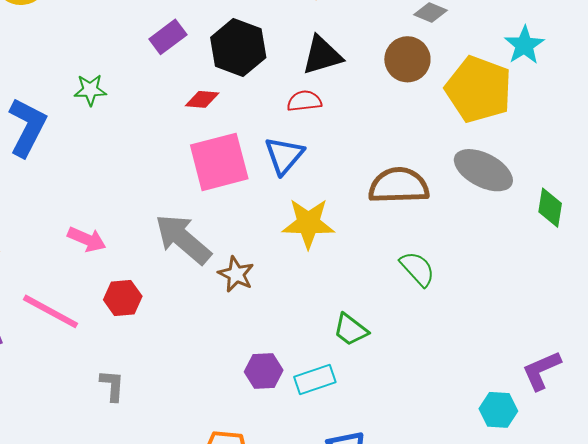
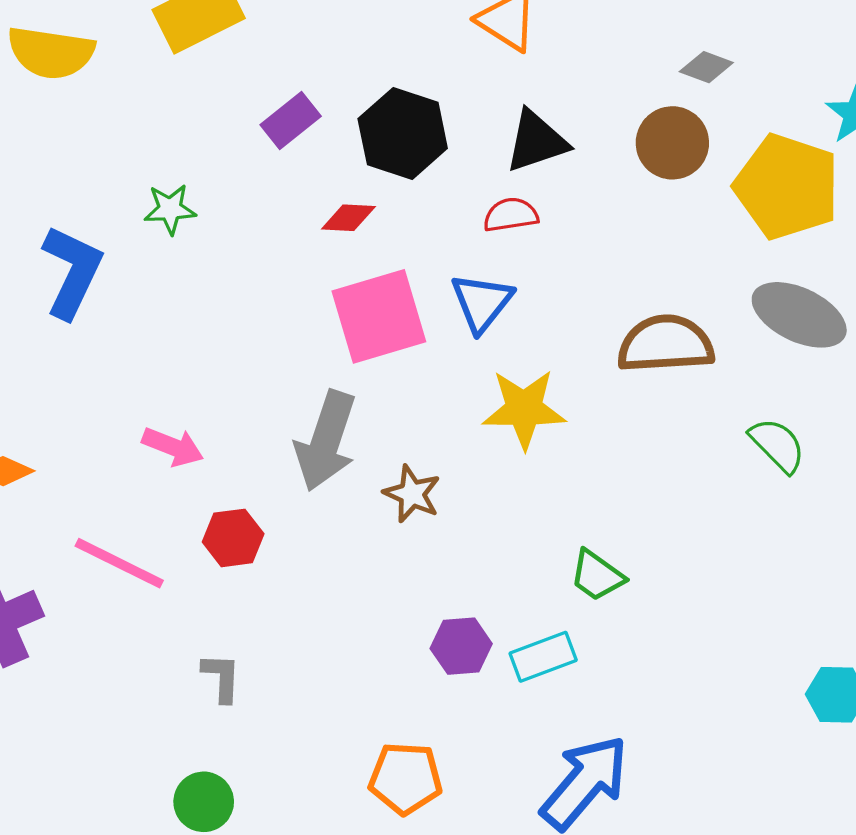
gray arrow: (183, 239) -> (326, 441), turned -110
green semicircle: (417, 269) -> (777, 445), moved

